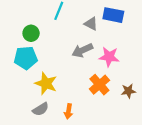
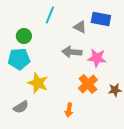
gray arrow: (82, 50) -> (72, 52), turned 30
gray semicircle: (41, 109) -> (21, 107), moved
orange arrow: (68, 111) -> (69, 110), moved

